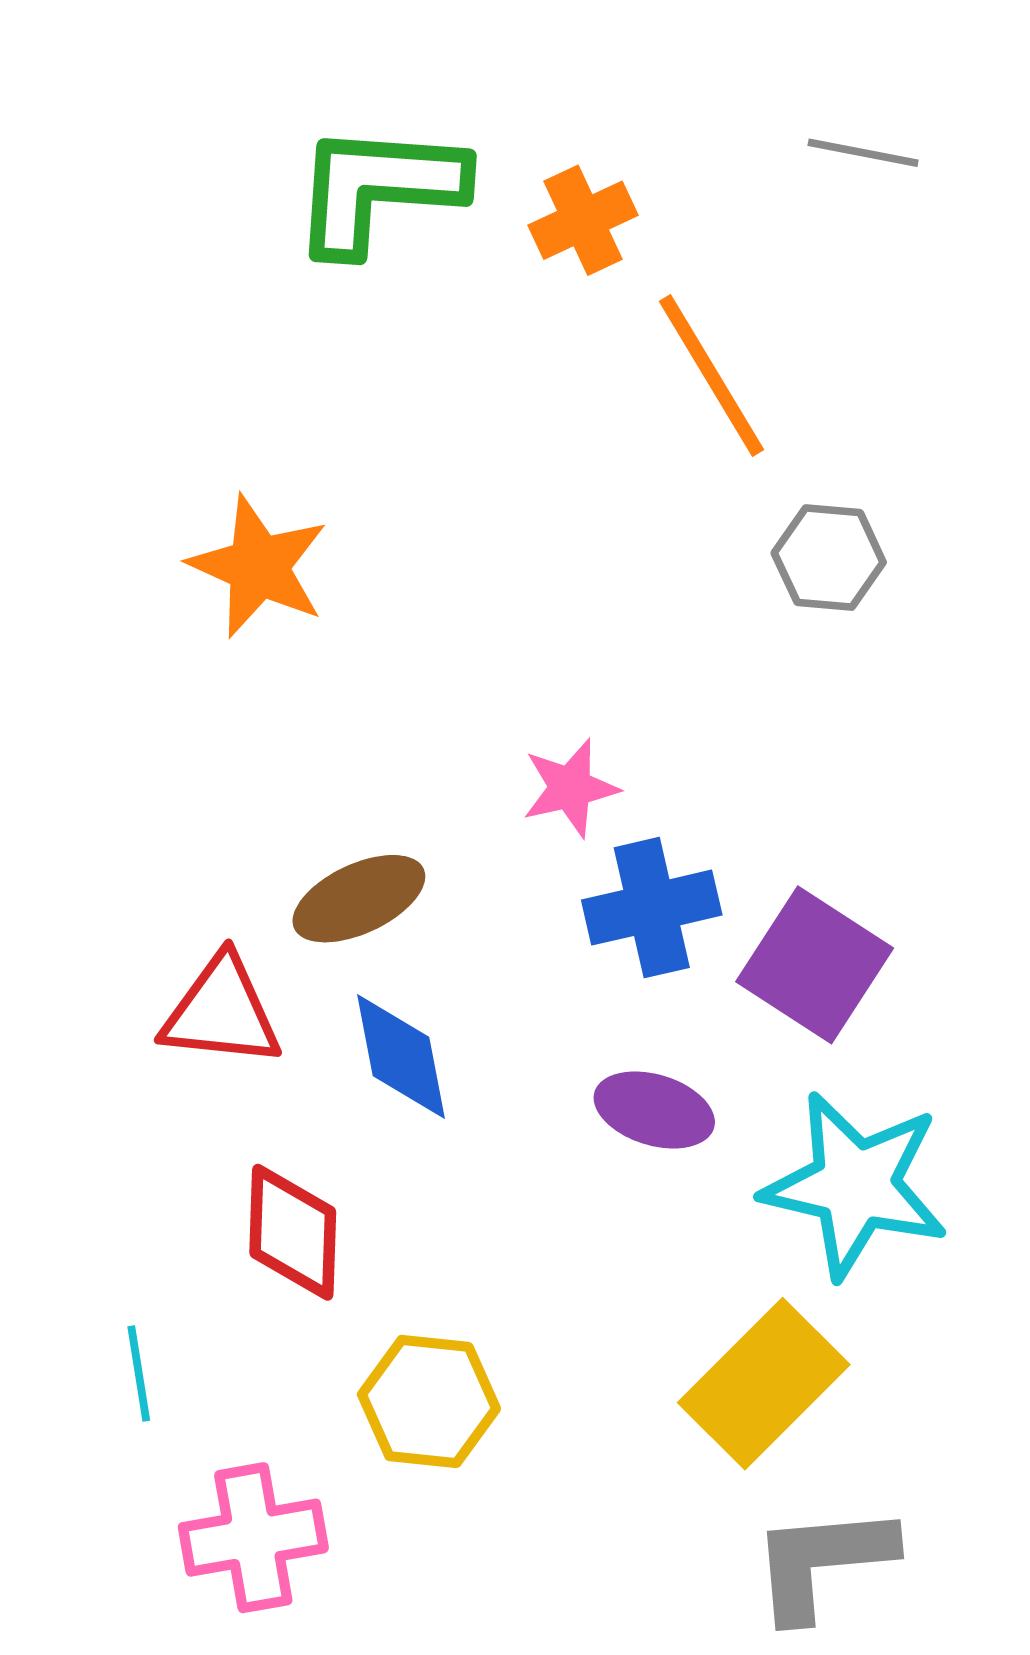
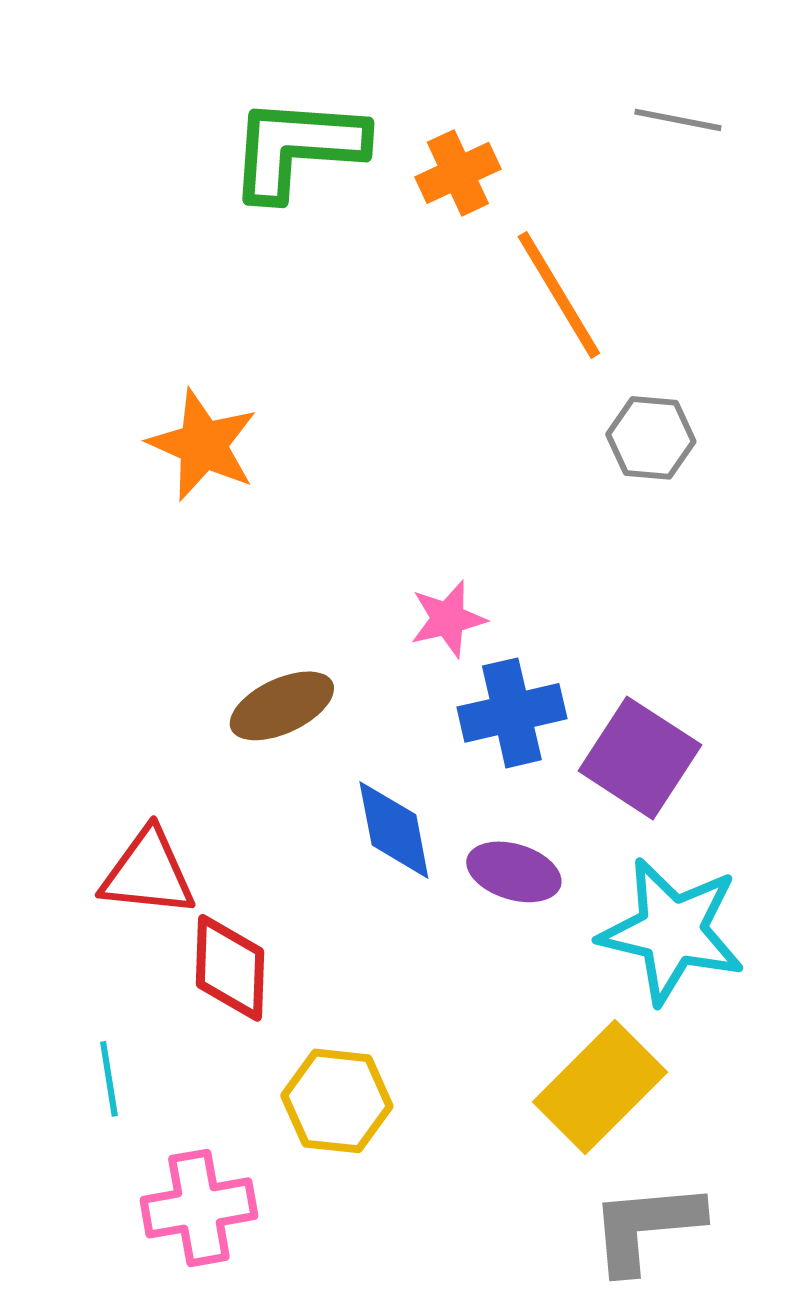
red triangle: (221, 1012) -> (148, 873), moved
blue diamond: (401, 1057) -> (394, 830), moved

